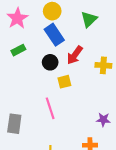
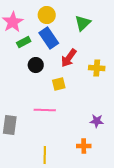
green rectangle: (18, 50) -> (24, 42), moved
black circle: (50, 62) -> (36, 65), moved
pink line: (50, 108) -> (45, 110), turned -70

